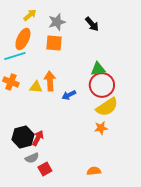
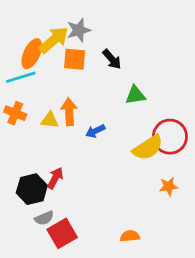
yellow arrow: (30, 15) -> (54, 40), moved, size x1.6
black arrow: (92, 24) -> (112, 59), moved
red circle: (102, 85) -> (170, 137), moved
orange star: (101, 128) -> (169, 186), moved
red arrow: (38, 138) -> (55, 178), moved
red square: (45, 169) -> (62, 233), size x1.5

